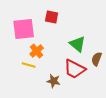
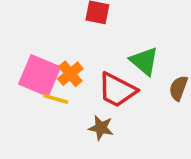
pink square: (24, 29) -> (40, 76), moved, turned 30
red trapezoid: (75, 69) -> (117, 90), moved

